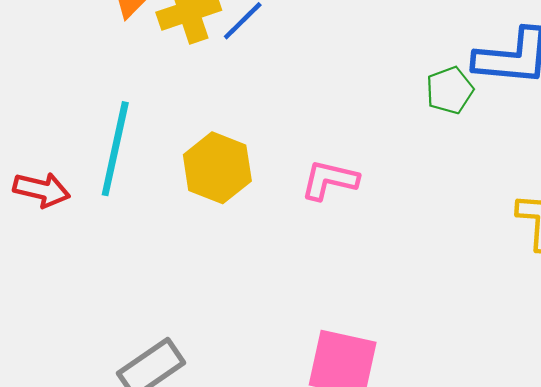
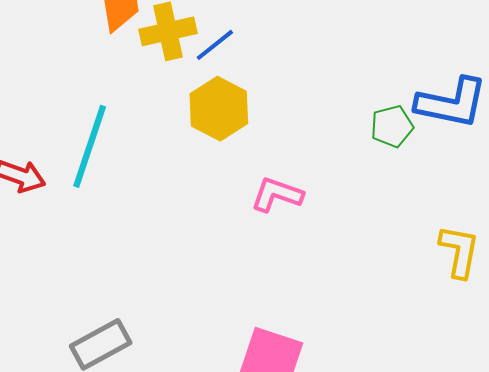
yellow hexagon: (217, 168) -> (219, 109), moved

